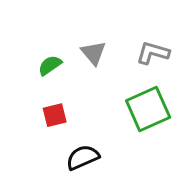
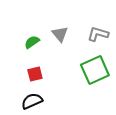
black semicircle: (83, 157) -> (32, 101), moved

